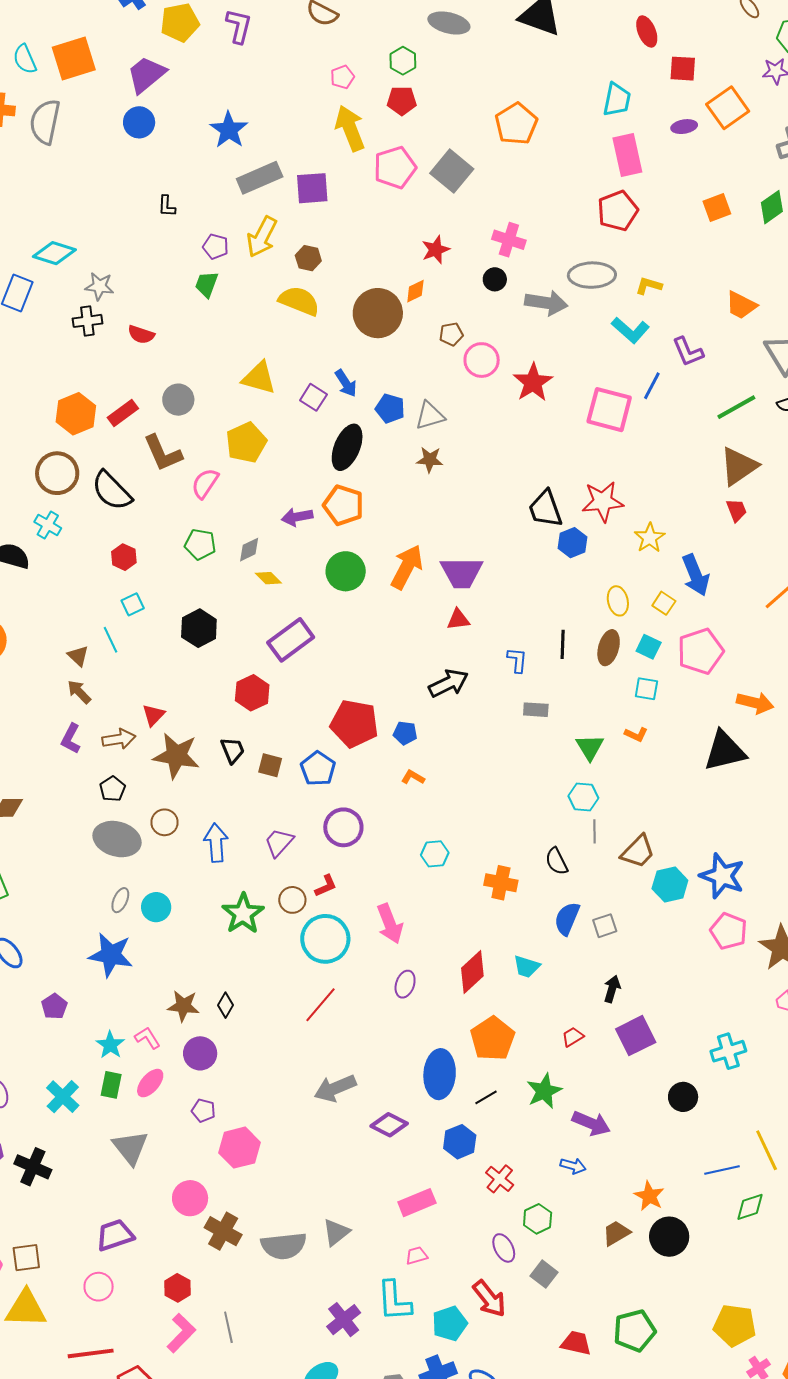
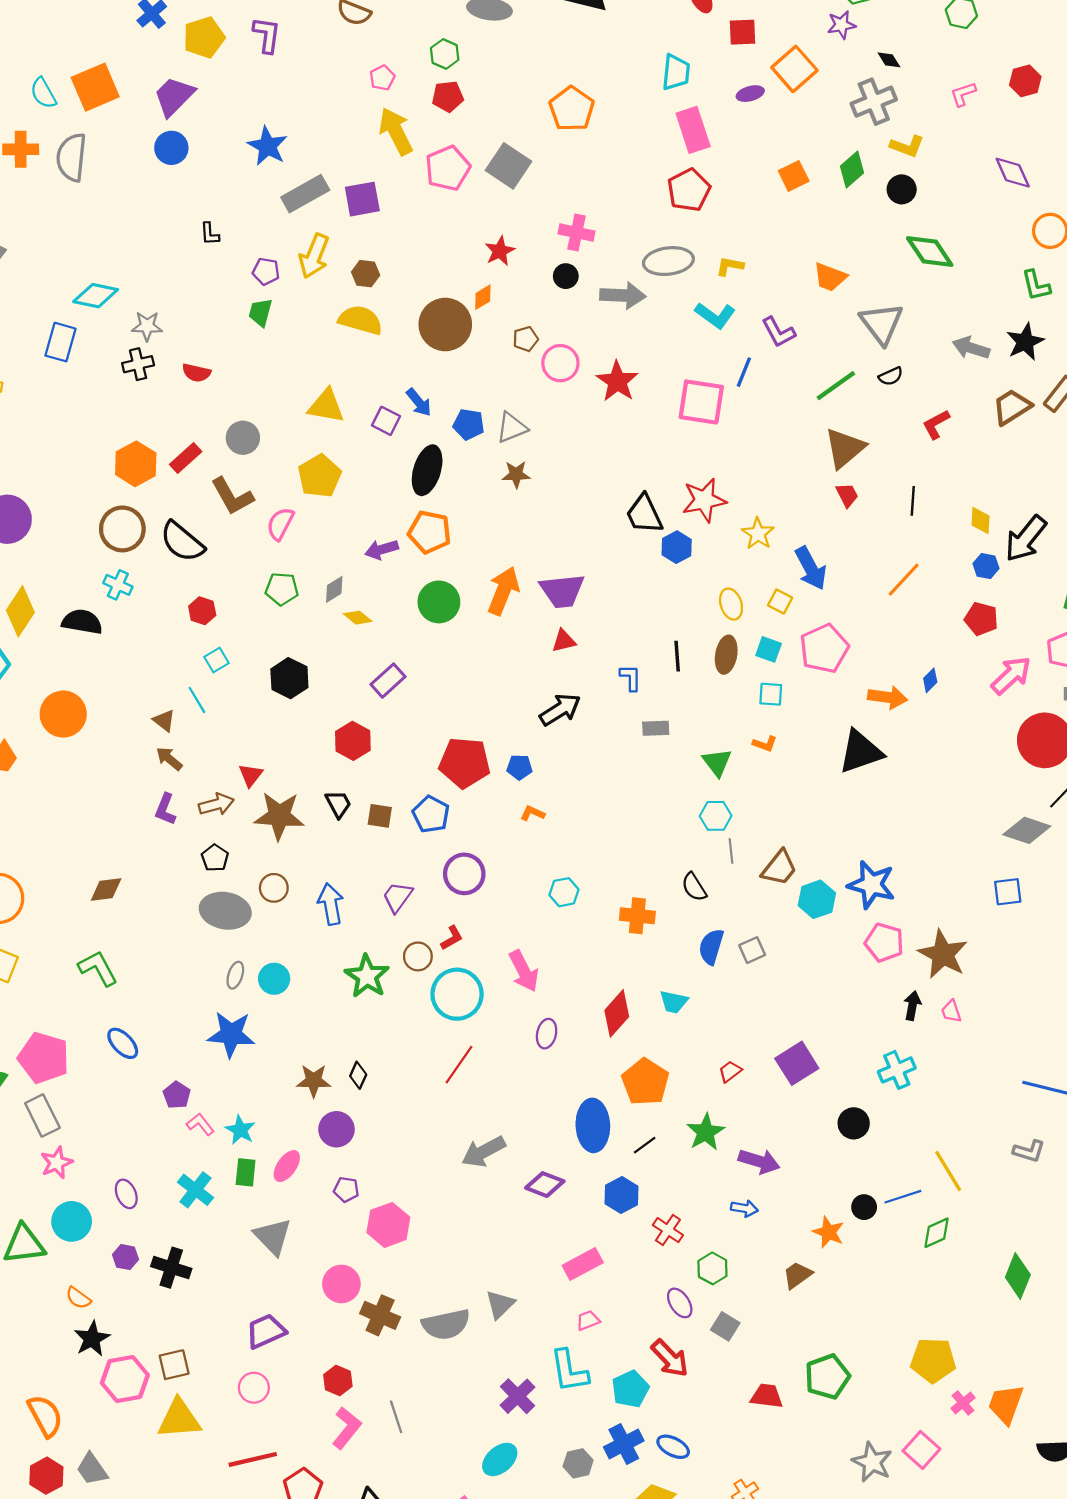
purple rectangle: (291, 640) -> (388, 681), size x0.7
black arrow: (612, 989) -> (912, 1006), moved
pink L-shape: (147, 1038) -> (200, 1124), moved
black circle: (669, 1237) -> (864, 1207), moved, size x0.6

